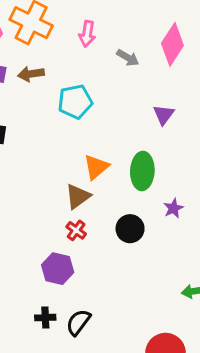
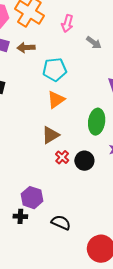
orange triangle: (96, 167) -> (56, 100), moved
red cross: (76, 230) -> (62, 157), moved
purple hexagon: (58, 269) -> (32, 198), moved
black semicircle: (78, 322) -> (61, 223), moved, turned 72

